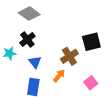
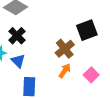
blue triangle: (35, 62) -> (18, 61), moved
orange arrow: (59, 76) -> (65, 71), moved

